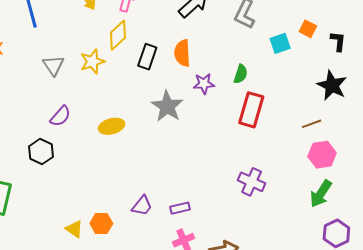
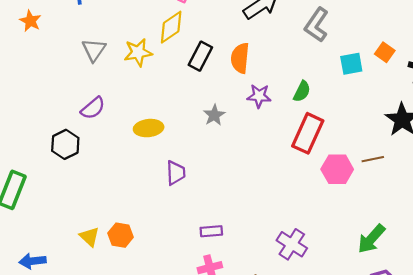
gray star: (167, 106) -> (214, 115), size x0.6
pink hexagon: (322, 155) -> (337, 169), moved
purple cross: (252, 182) -> (292, 244), moved
purple trapezoid: (142, 206) -> (176, 173), moved, turned -50

